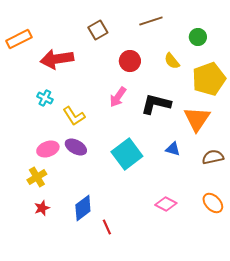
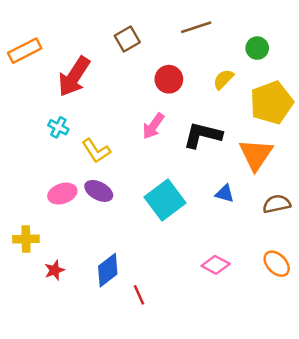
red arrow: (57, 59) -> (74, 77), turned -48
yellow semicircle: (172, 61) -> (223, 79), turned 84
yellow cross: (37, 177) -> (26, 239), moved, turned 30

